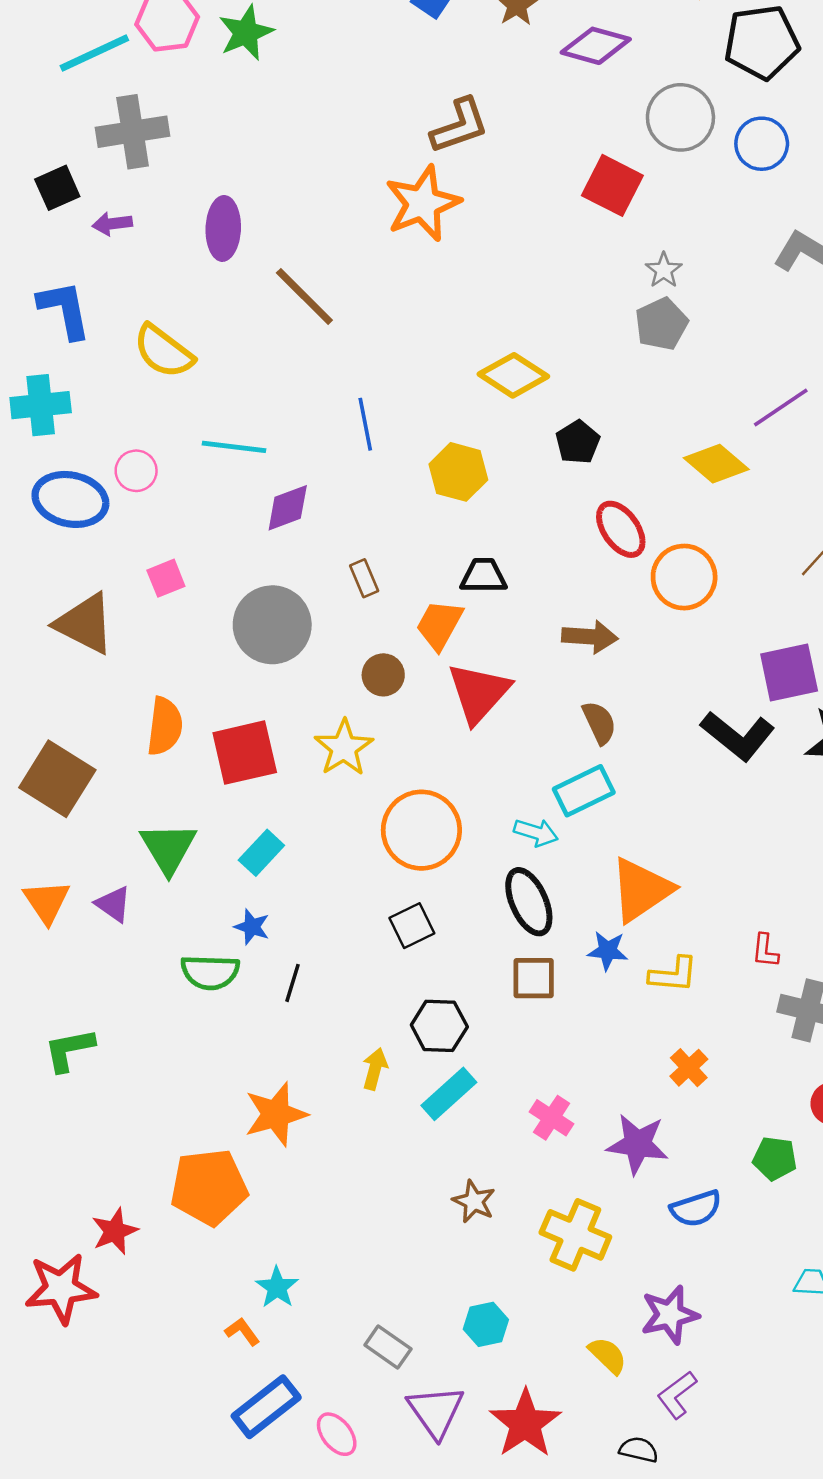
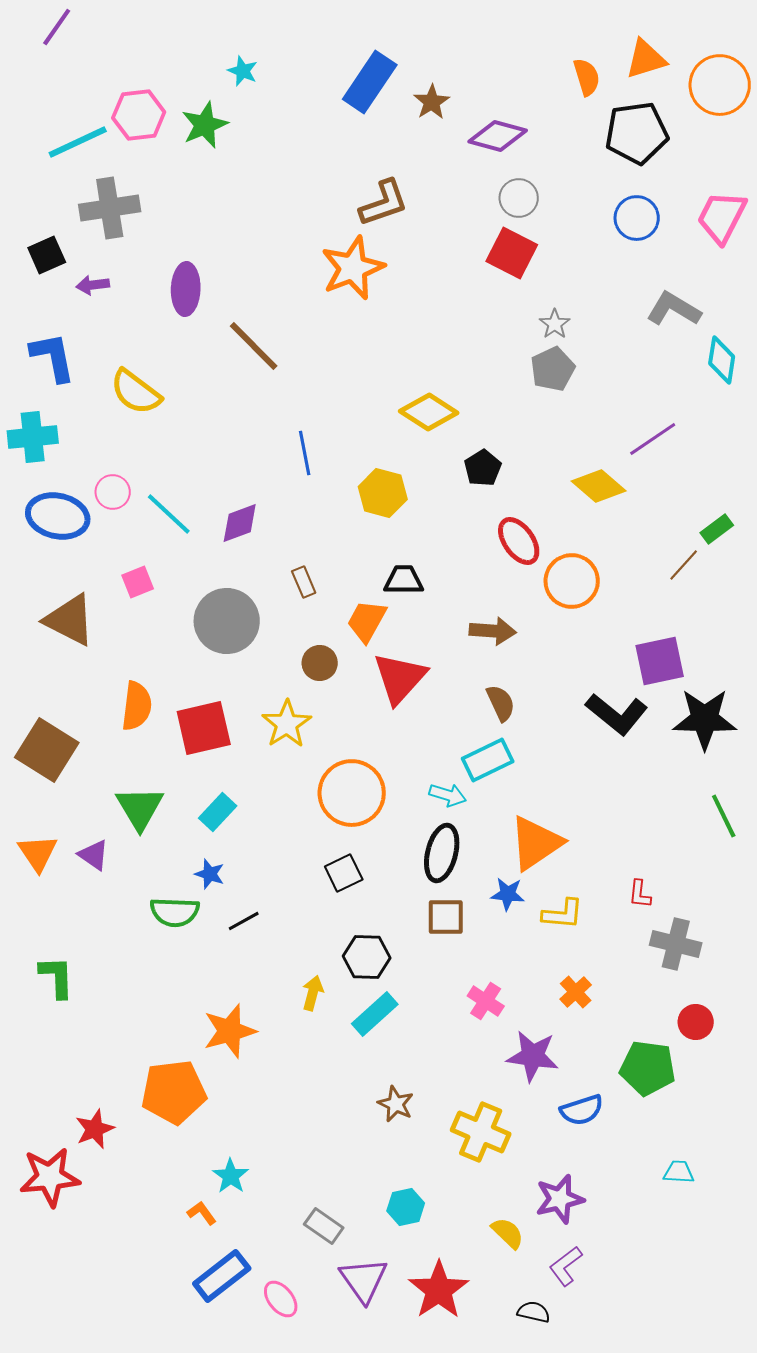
gray circle: (680, 117) -> (519, 198), moved, size x0.7
cyan line: (234, 447) -> (169, 514), moved, turned 36
black ellipse: (529, 902) -> (442, 853), turned 38
black line: (292, 983) -> (244, 921), turned 44
green L-shape: (69, 1050) -> (57, 977), turned 99
pink cross: (552, 1118) -> (486, 1001), moved
green pentagon: (775, 1158) -> (648, 1068), size x1.5

